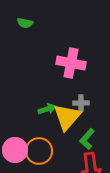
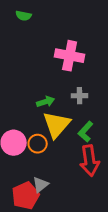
yellow triangle: (67, 117) -> (57, 125), moved
orange circle: (39, 151) -> (38, 144), size x0.7

